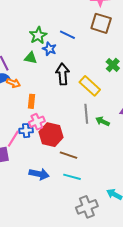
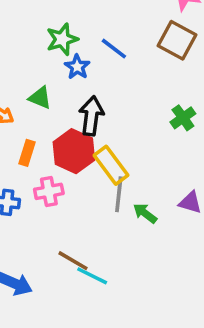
green triangle: (31, 58) -> (40, 98), moved
yellow rectangle: (90, 86) -> (111, 165), moved
pink cross: (37, 122) -> (49, 191), moved
red hexagon: (51, 135) -> (74, 151), moved
cyan line: (72, 177) -> (92, 276), moved

